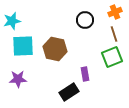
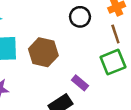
purple rectangle: (85, 74) -> (80, 83), turned -40

